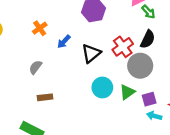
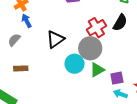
blue arrow: (64, 42) -> (27, 21), moved, turned 104
black triangle: (91, 53) -> (55, 39), moved
gray circle: (140, 66) -> (90, 48), moved

